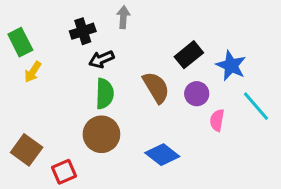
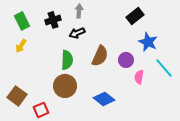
green rectangle: (20, 42) -> (22, 21), moved
black rectangle: (189, 55) -> (135, 16), moved
black arrow: (101, 59) -> (77, 33), moved
brown semicircle: (156, 87) -> (100, 56), turned 55

